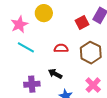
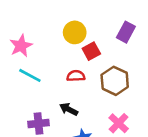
yellow circle: (44, 13) -> (75, 32), moved
red square: (82, 22) -> (91, 51), moved

